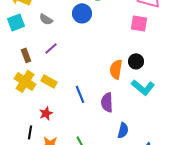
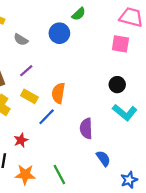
orange semicircle: (116, 69) -> (58, 93), moved
yellow rectangle: (49, 81) -> (29, 96), moved
blue line: (80, 94) -> (47, 117), moved, turned 66
blue semicircle: (123, 130) -> (103, 158), turned -49

